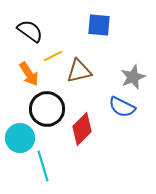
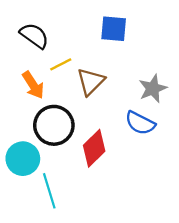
brown triangle: (79, 71) -> (91, 82), turned -32

